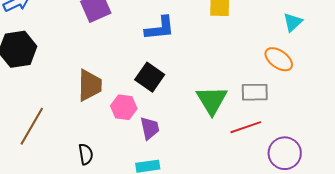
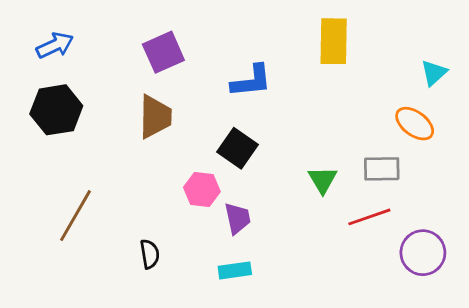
brown trapezoid: (90, 85) -> (155, 117), moved
green triangle: (212, 100) -> (323, 180), size x0.7

